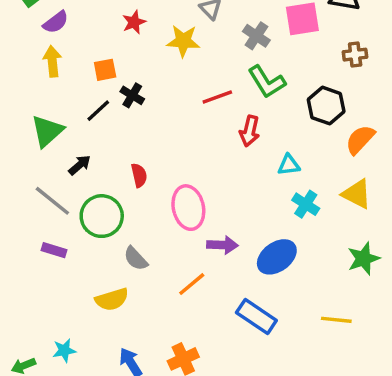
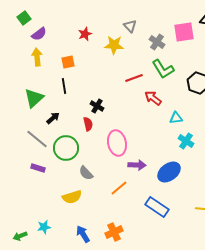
black cross: (132, 95) -> (97, 106), moved
black line: (98, 111) -> (64, 86), turned -56
red arrow: (250, 131) -> (153, 98), turned 114

